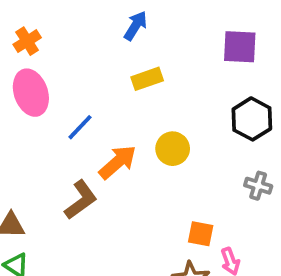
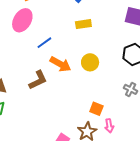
pink ellipse: (31, 93) -> (22, 20), turned 40
orange arrow: (118, 162) -> (60, 64), turned 60

